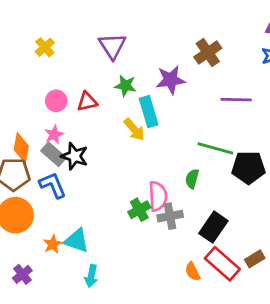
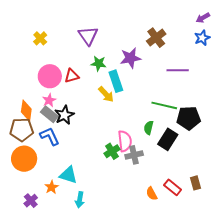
pink circle: (56, 101) -> (50, 76), size x1.5
black star: (75, 156) -> (64, 115), turned 30
black rectangle: (213, 227) -> (168, 139), moved
orange star: (53, 244) -> (52, 187), moved
brown rectangle: (255, 259) -> (195, 183), turned -72
red rectangle: (222, 264) -> (173, 187), size x0.7

